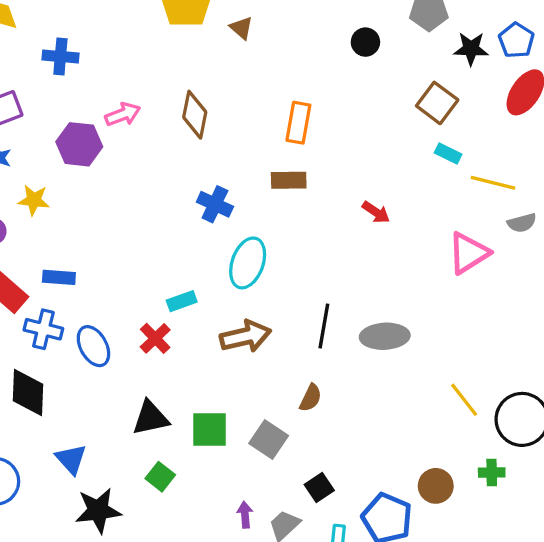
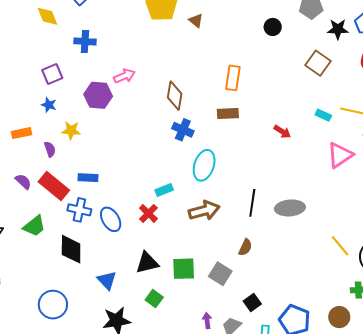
brown diamond: (195, 115) -> (175, 96), moved
cyan rectangle: (448, 154) -> (323, 115), moved
blue triangle: (71, 459) -> (107, 280), moved
brown circle: (436, 486) -> (339, 317), moved

